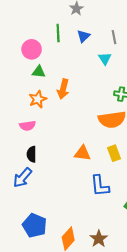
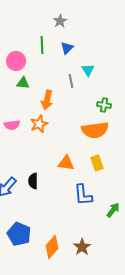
gray line: (114, 37) -> (71, 81), moved
orange star: (38, 99) -> (39, 124), moved
pink semicircle: (27, 126) -> (12, 125), moved
black semicircle: (32, 154) -> (33, 181), moved

